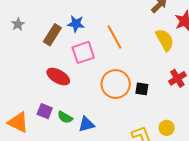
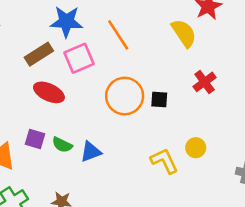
blue star: (76, 24) -> (66, 22), size x1.4
brown rectangle: (52, 35) -> (39, 54), moved, turned 30

